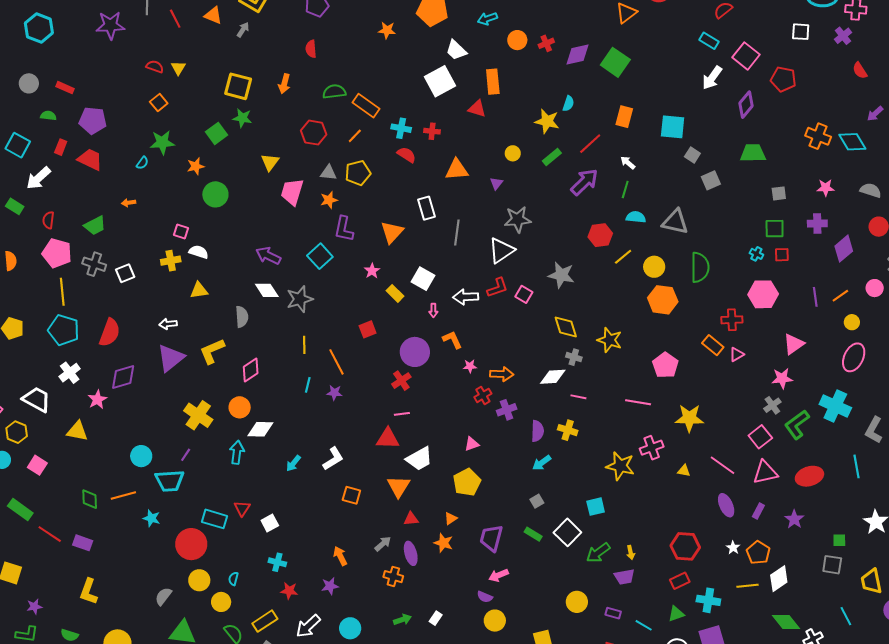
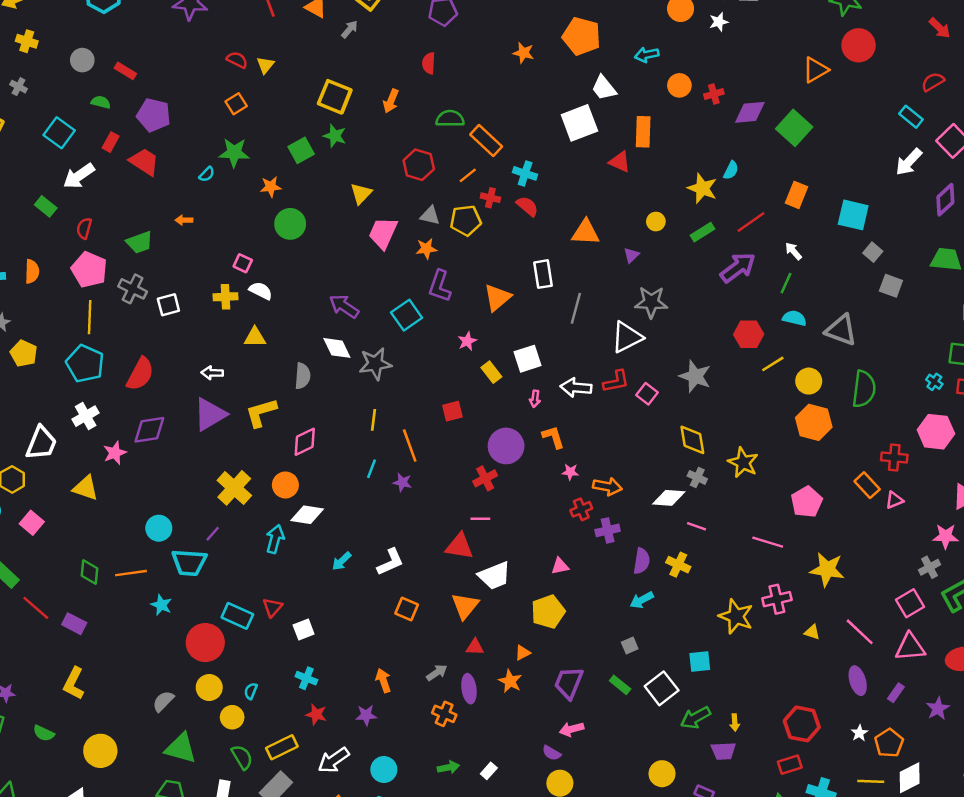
red cross: (432, 131) -> (490, 198), moved
gray square: (711, 180) -> (891, 286), turned 36
white square: (423, 279) -> (528, 359), turned 35
white trapezoid: (37, 399) -> (41, 443), turned 76

